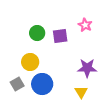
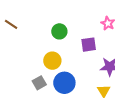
purple square: (60, 36) -> (89, 45), moved

